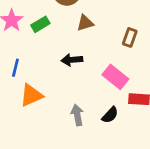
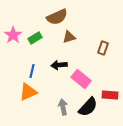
blue line: (15, 68) -> (32, 71), moved
pink rectangle: (115, 77) -> (81, 79), moved
black semicircle: (110, 115) -> (88, 107), size x1.5

